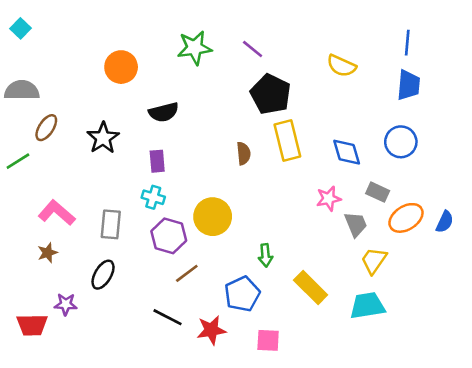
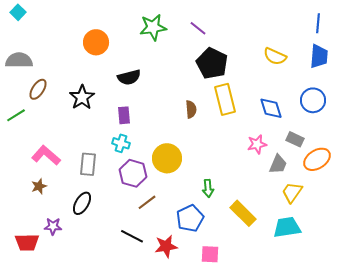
yellow semicircle: (342, 66) -> (275, 56), moved
gray trapezoid: (356, 224) -> (278, 164), turned 45

